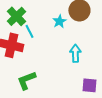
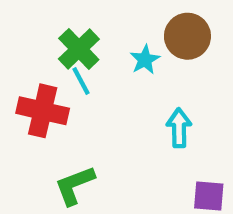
green cross: (16, 16) -> (79, 49), moved

